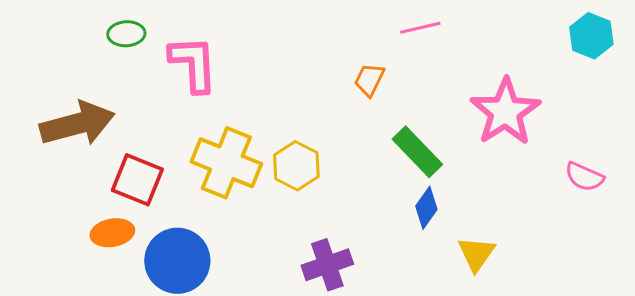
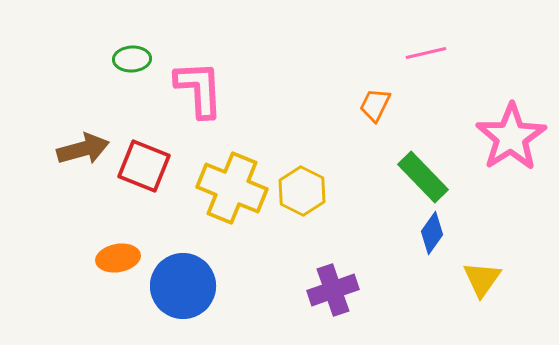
brown arrow: (77, 124) -> (83, 149), size x0.7
red square: (137, 180) -> (144, 166), moved

